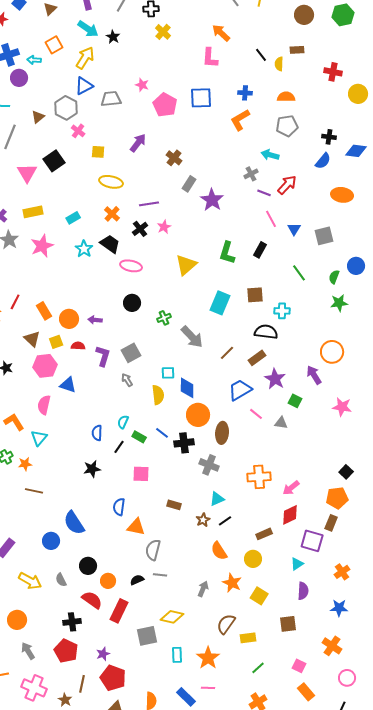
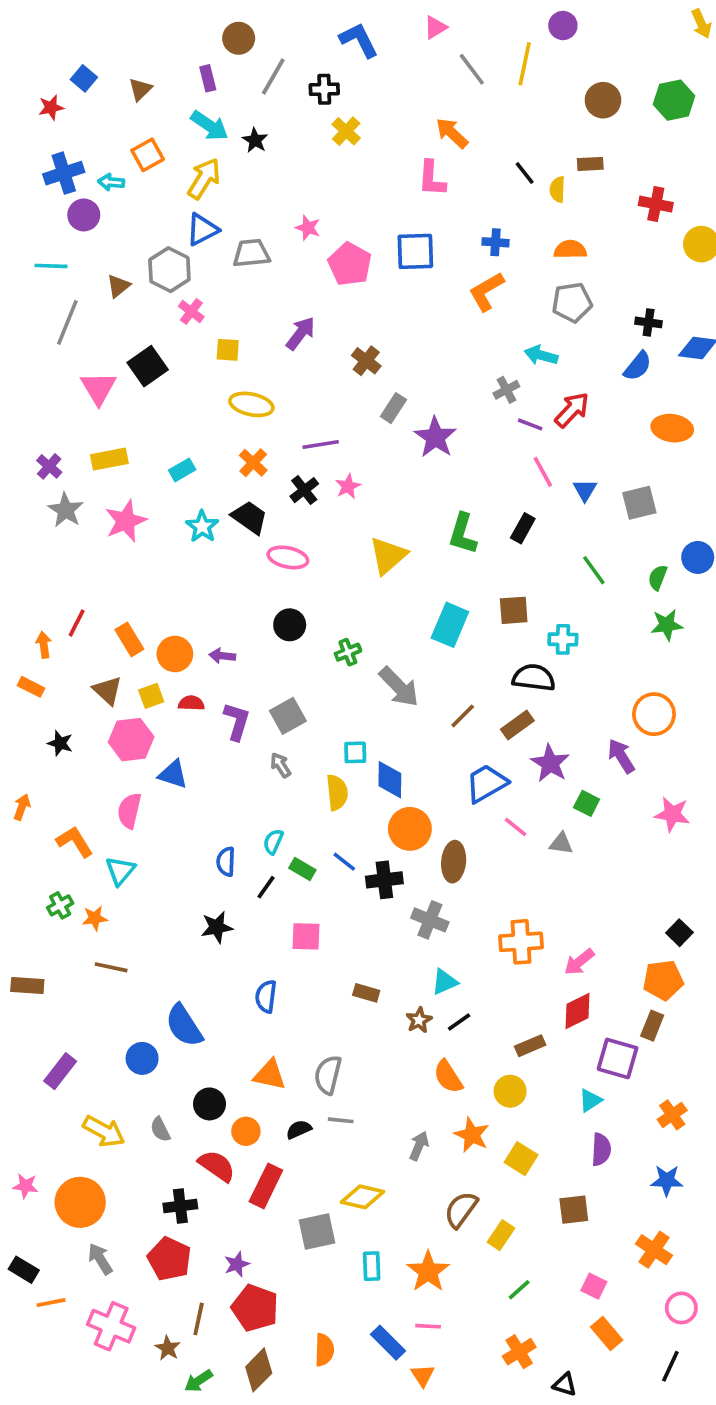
orange triangle: (136, 527) -> (270, 1075), moved
orange circle: (17, 620) -> (80, 1202), size x1.4
yellow rectangle: (248, 638) -> (501, 1235), turned -49

